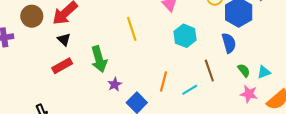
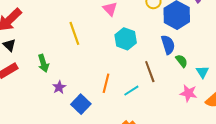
green arrow: (99, 59) -> (43, 63), size x0.7
green semicircle: (244, 70) -> (182, 61), moved
cyan triangle: (264, 72) -> (202, 72), turned -40

